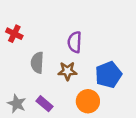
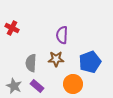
gray semicircle: (37, 63) -> (31, 63), moved

